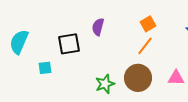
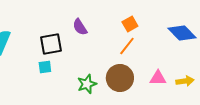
purple semicircle: (98, 27) -> (80, 27), turned -48
cyan square: (45, 68) -> (45, 67), moved

